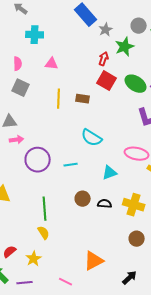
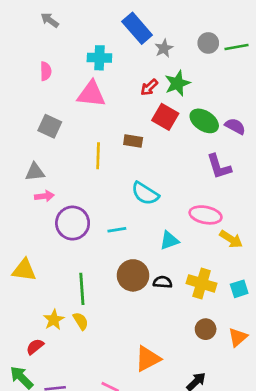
cyan cross: (35, 35) -> (99, 58), moved
green star: (125, 47) -> (177, 83), moved
red arrow: (104, 59) -> (149, 87), moved, turned -152
pink semicircle: (18, 64) -> (46, 71), moved
pink triangle: (52, 64) -> (91, 94), size x1.6
yellow line: (59, 99) -> (98, 156), moved
brown circle: (83, 199) -> (133, 275), size x1.5
yellow star: (34, 259) -> (54, 320), moved

